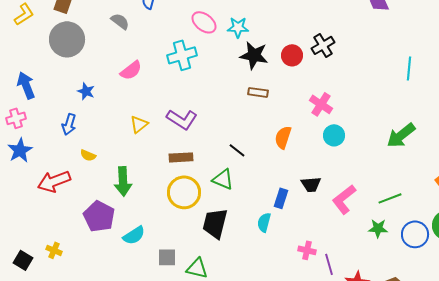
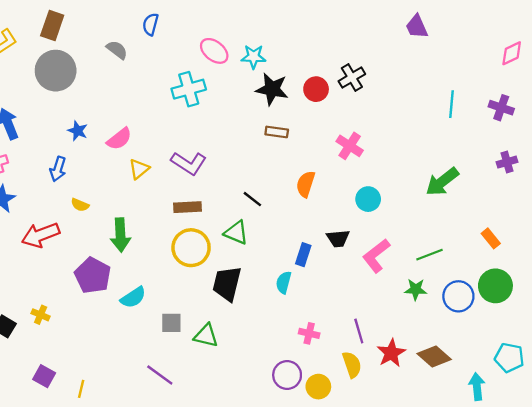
pink semicircle: (131, 70) -> (119, 139), moved
cyan circle: (334, 135) -> (368, 199), moved
pink cross: (307, 250) -> (309, 333), moved

